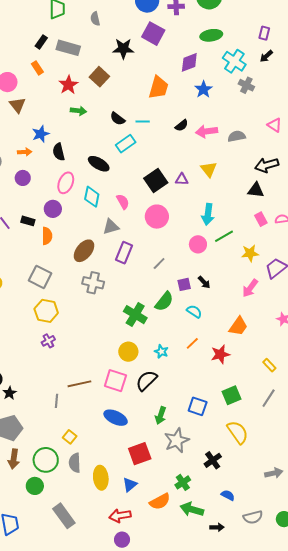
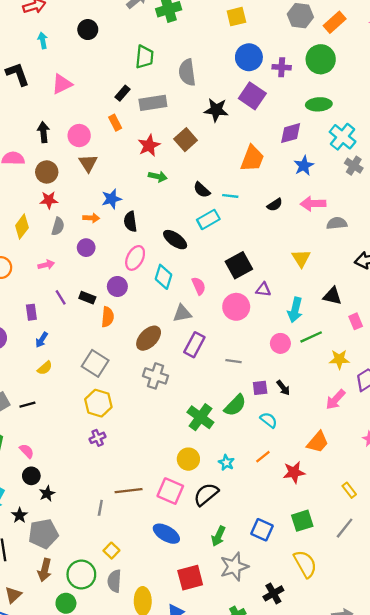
gray semicircle: (95, 19) -> (187, 72), size x1.6
gray rectangle: (68, 48) -> (153, 103), turned -30
pink arrow: (207, 131) -> (313, 204), moved
purple triangle: (182, 179) -> (263, 290), moved
black triangle: (256, 190) -> (332, 296), moved
gray line: (159, 264) -> (233, 361), turned 48

